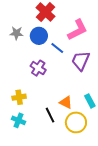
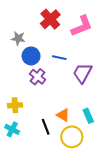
pink L-shape: (77, 30) -> (82, 26), moved
blue circle: (39, 36) -> (31, 56), moved
blue line: (57, 48) -> (59, 58), turned -32

